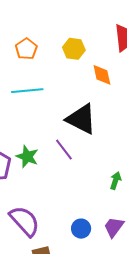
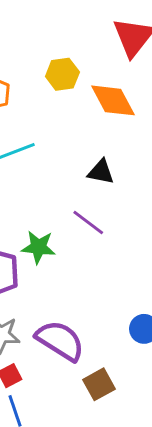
orange diamond: (102, 75) -> (113, 100), size x1.4
black triangle: (81, 119) -> (101, 172), size x0.6

